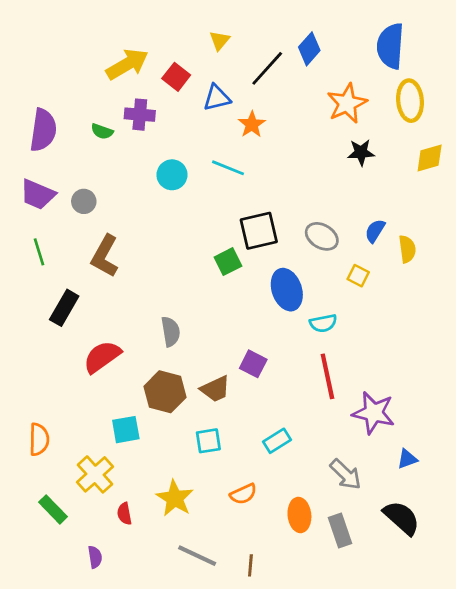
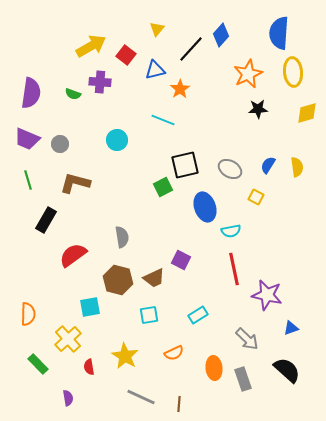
cyan circle: (172, 175) -> (117, 140), moved
yellow semicircle: (407, 249) -> (297, 167), moved
brown L-shape: (105, 256) -> (75, 183), turned 76

